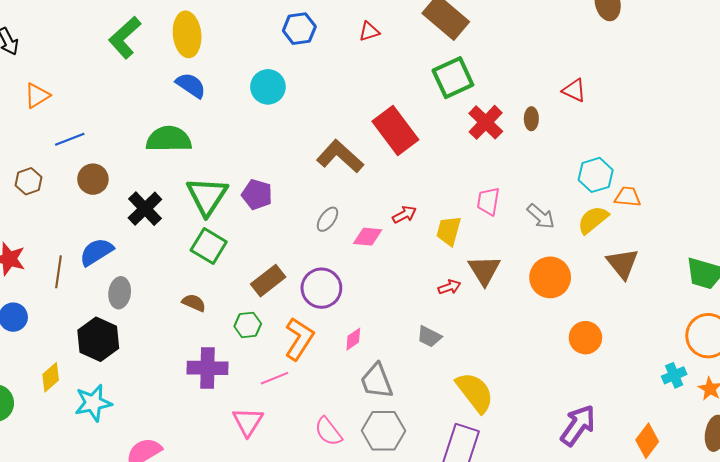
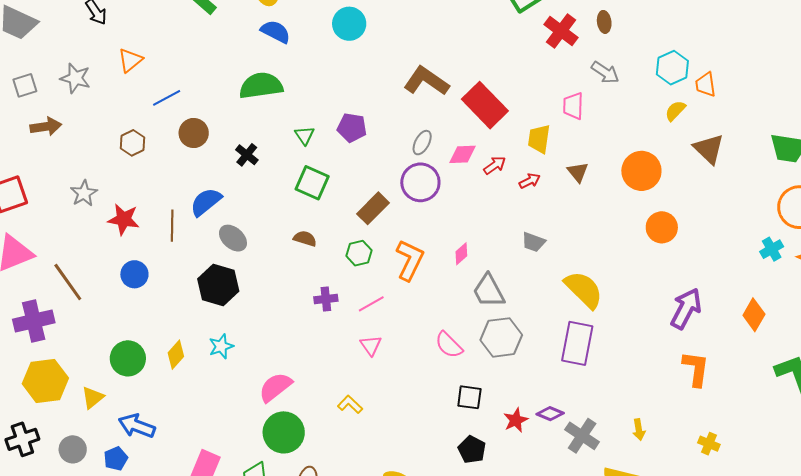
red rectangle: (395, 131) -> (485, 105), moved
green triangle: (207, 196) -> (304, 135), size x0.5
orange trapezoid: (628, 197) -> (705, 85), turned -96
black cross: (145, 209) -> (247, 155), size x0.7
red arrow: (404, 215) -> (495, 165), moved
gray arrow: (541, 216) -> (605, 72), moved
yellow semicircle: (593, 220) -> (675, 111), size x0.7
brown triangle: (484, 270) -> (578, 172), size x0.7
red arrow: (449, 287) -> (530, 181), moved
purple circle: (321, 288) -> (420, 182), moved
gray ellipse: (120, 293) -> (233, 238), turned -48
orange circle: (585, 338) -> (662, 227), moved
purple cross: (207, 368) -> (326, 299), size x0.6
yellow diamond: (51, 377) -> (176, 355), moved
pink line: (274, 378) -> (371, 304), moved
cyan star: (93, 403) -> (221, 346), size x0.7
pink triangle: (248, 422) -> (371, 345), size x0.7

